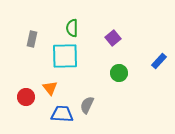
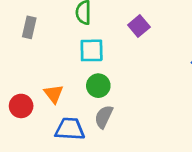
cyan square: (65, 56) -> (92, 50), moved, size x0.7
green circle: (119, 73) -> (98, 86), moved

